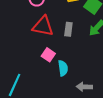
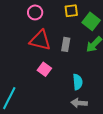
cyan semicircle: (63, 68) -> (78, 82), moved

